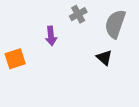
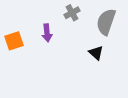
orange square: (15, 59) -> (14, 41), moved

